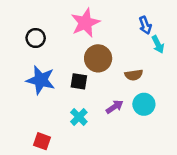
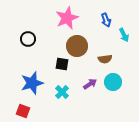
blue arrow: (145, 25) -> (106, 20), moved
black circle: (36, 38) -> (28, 39), moved
blue star: (41, 80) -> (32, 83), moved, turned -30
red square: (42, 141) -> (23, 111), moved

